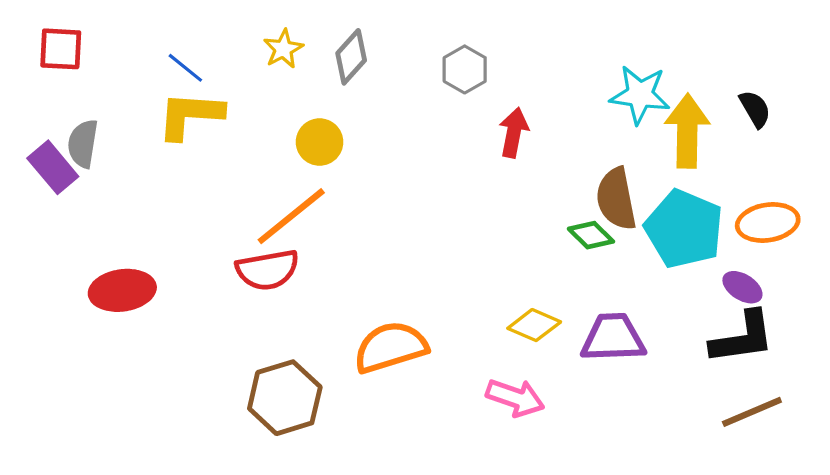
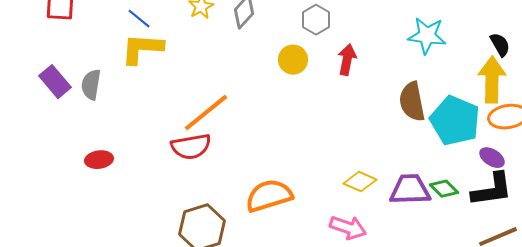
yellow arrow: (687, 131) -> (492, 80), moved
yellow circle: (320, 142) -> (293, 60), moved
gray semicircle: (83, 144) -> (91, 85), moved
green diamond: (591, 235) -> (444, 189), moved
red ellipse: (122, 290) -> (99, 160), size x0.7

